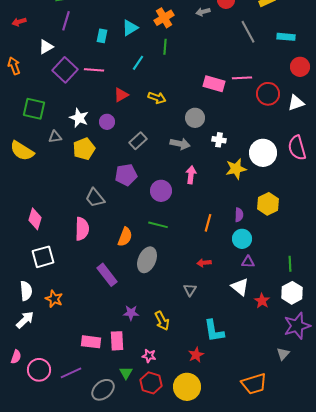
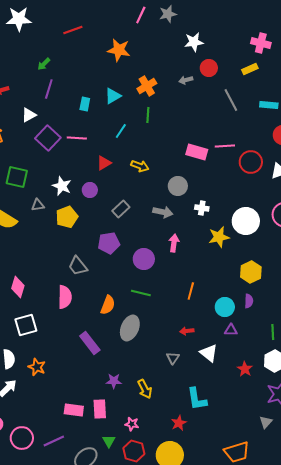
purple semicircle: (239, 215) -> (249, 301), moved
white triangle: (240, 287) -> (209, 353), moved

